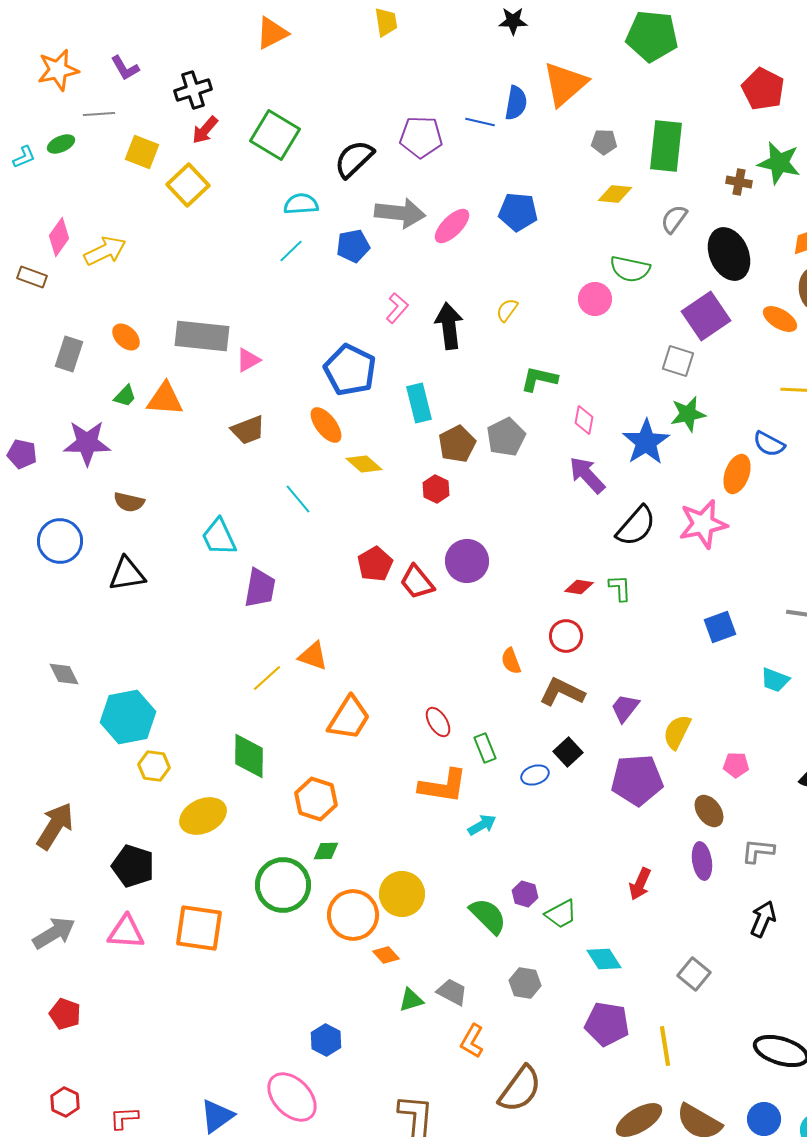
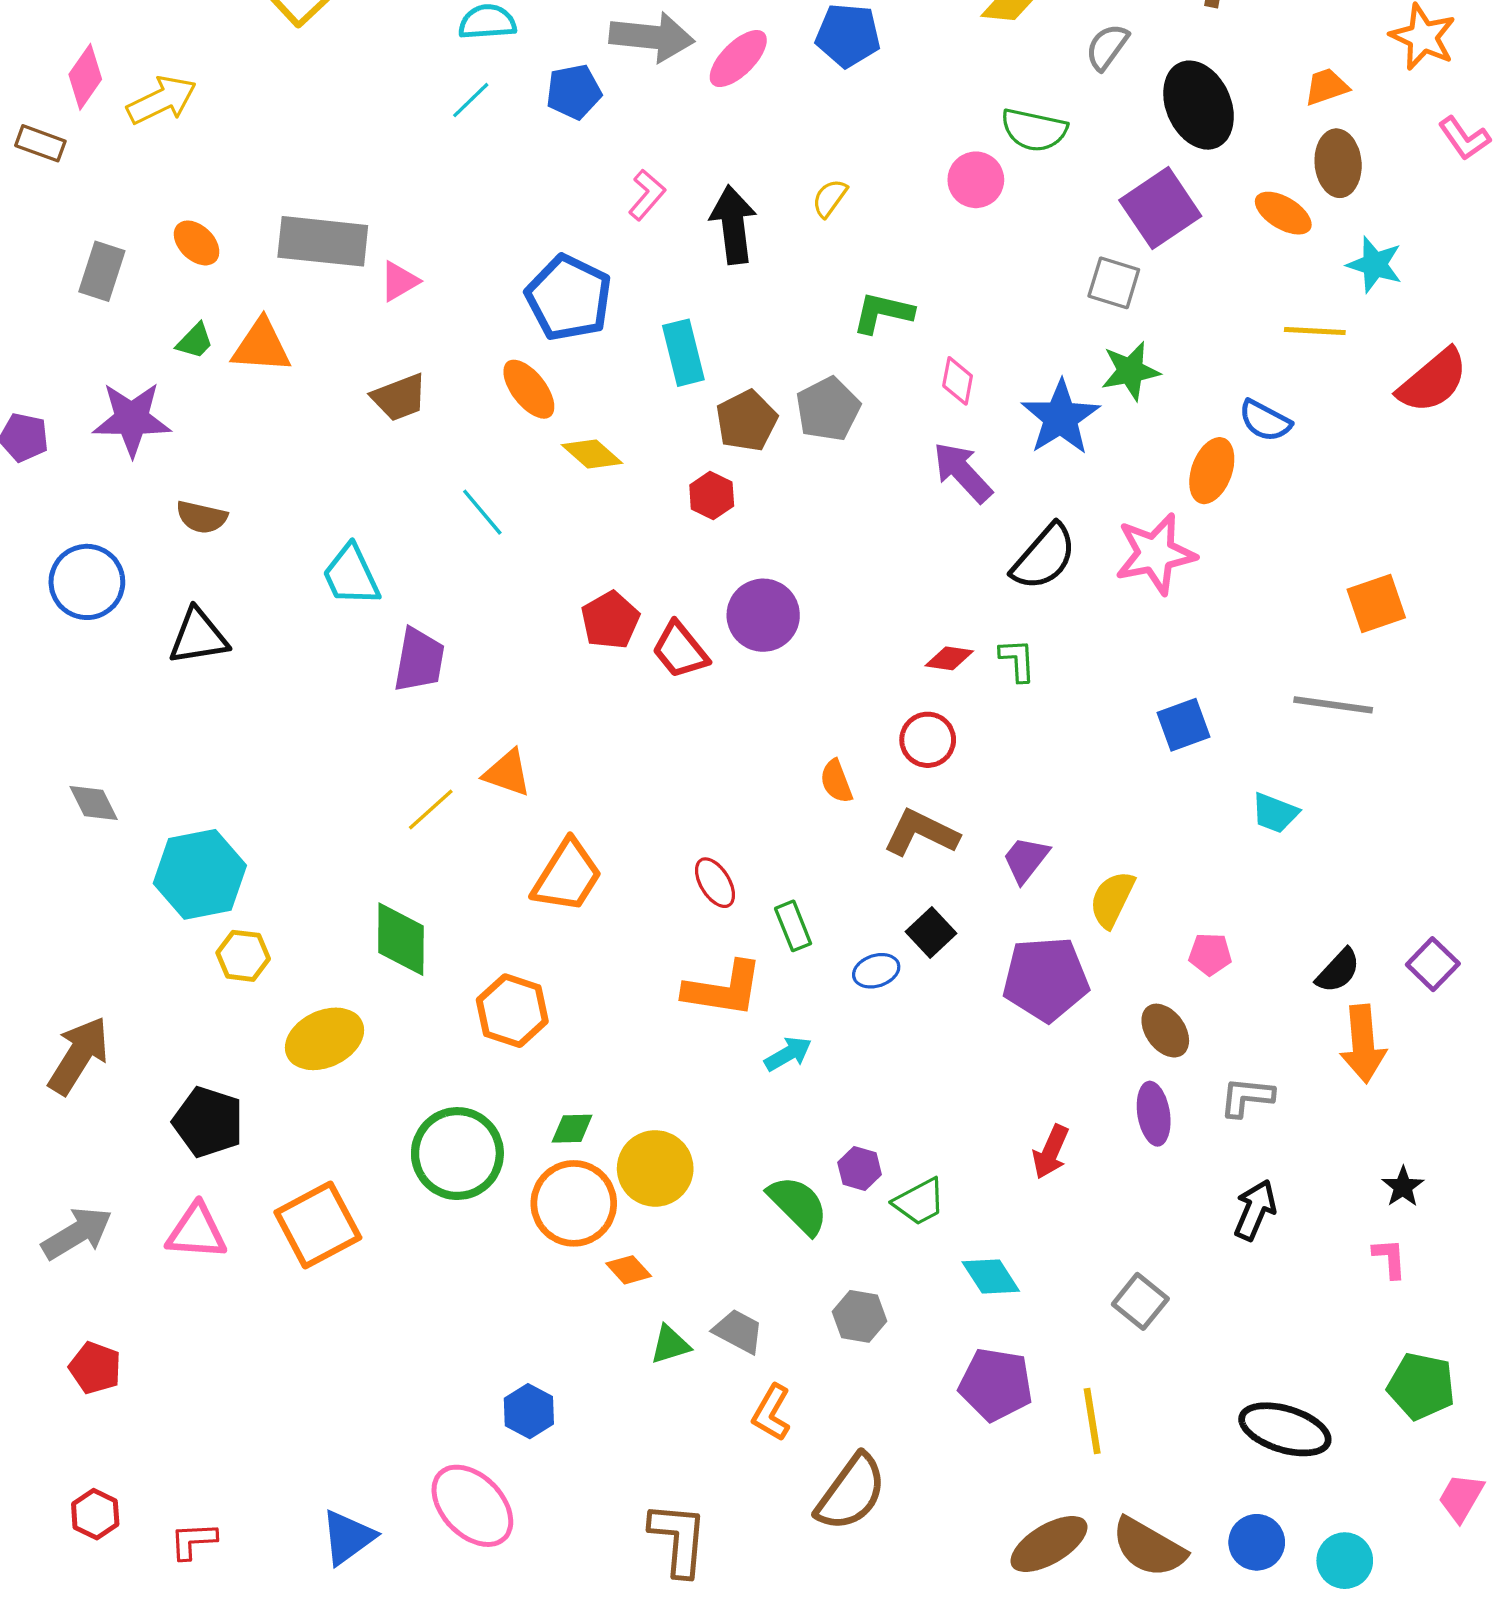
green diamond: (326, 851) -> (572, 1129), moved
orange square: (199, 928) -> (318, 1225), turned -36

